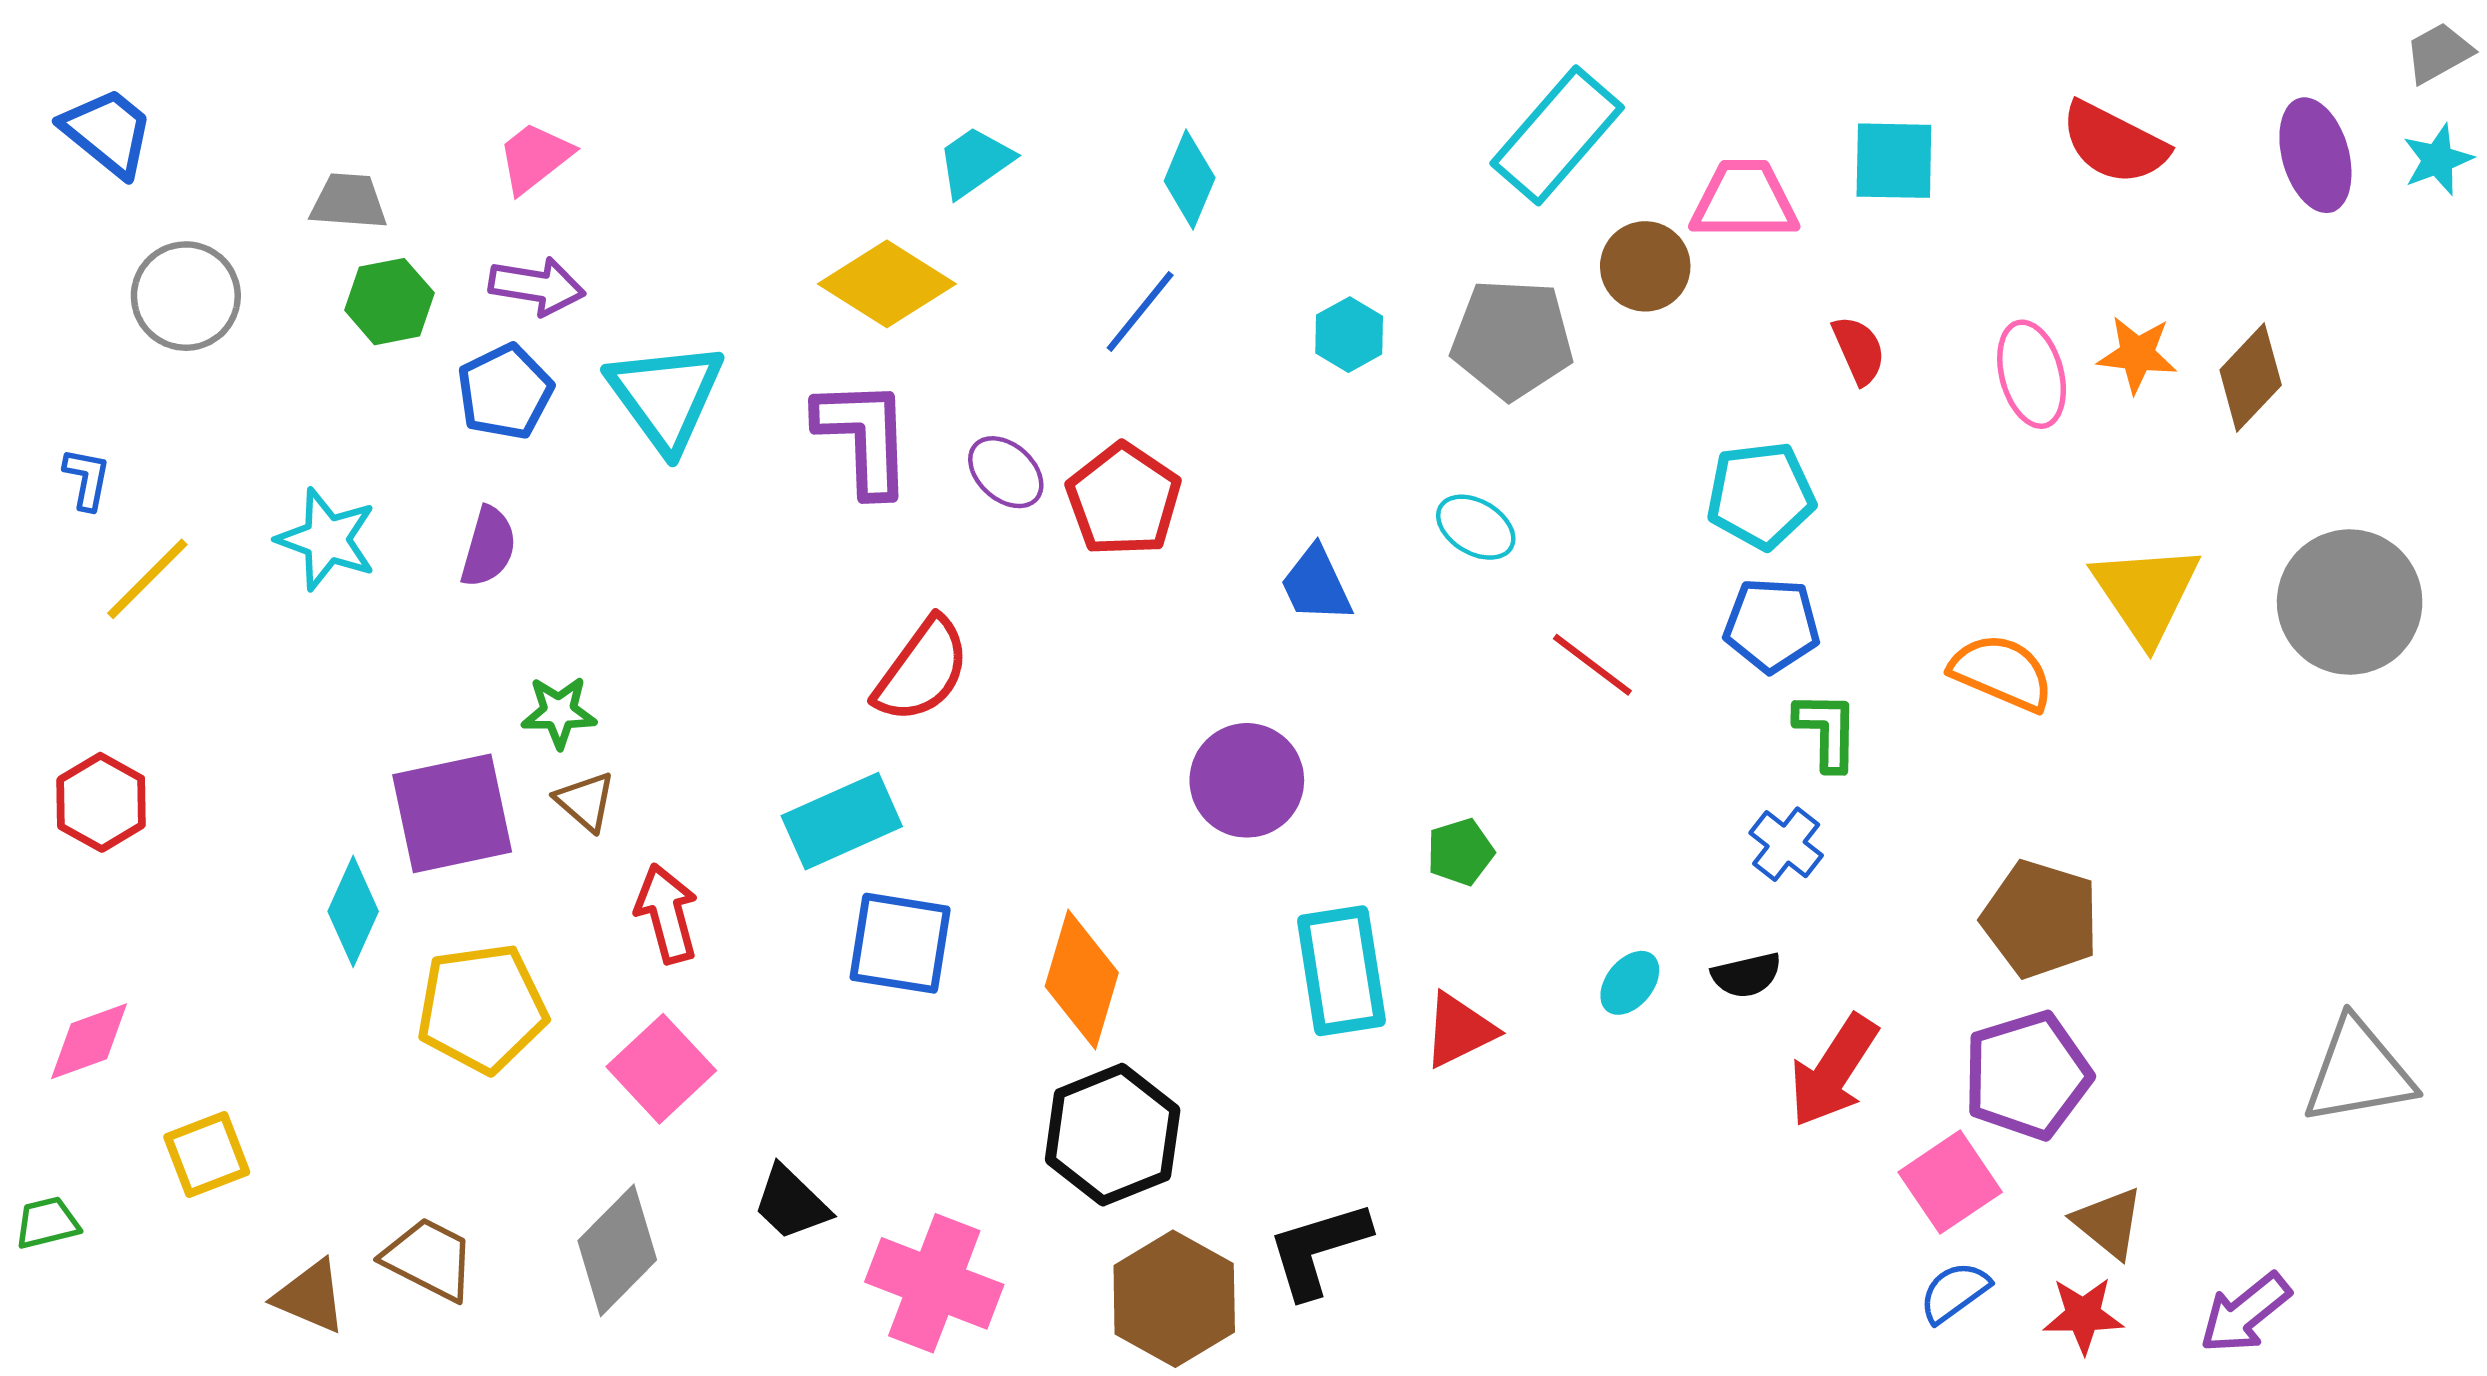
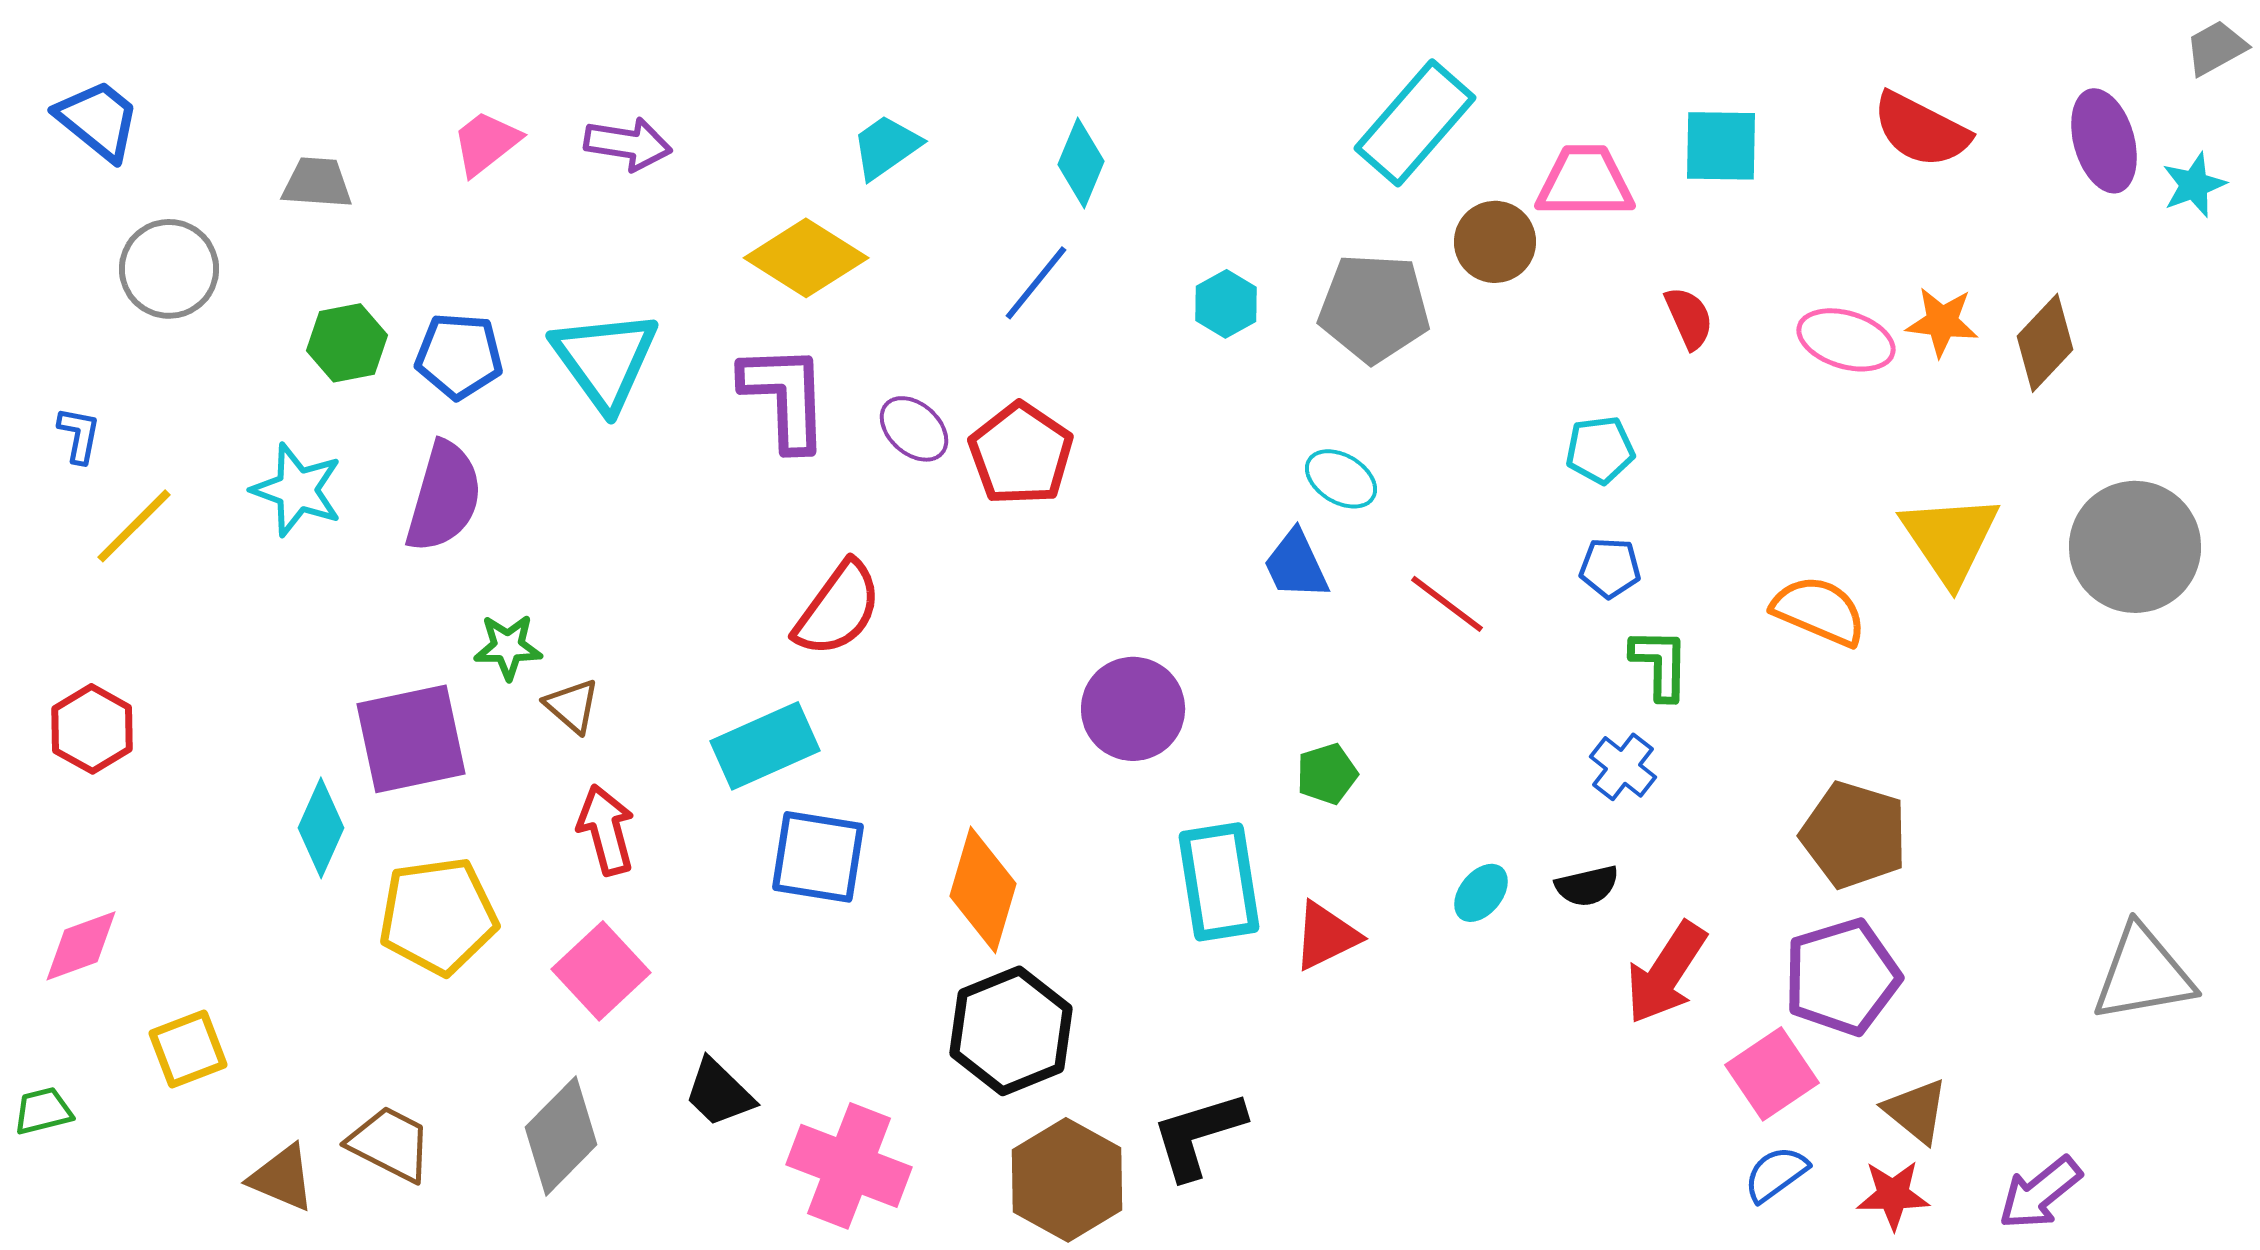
cyan star: (2438, 160) -> (2194, 185), moved
purple arrow: (537, 286) -> (628, 144), moved
green hexagon: (389, 302) -> (347, 343), moved
pink ellipse: (2032, 374) -> (1846, 340), turned -58
blue pentagon: (505, 392) -> (459, 356), turned 30
cyan pentagon: (1761, 495) -> (1600, 450), size x0.7
purple semicircle: (488, 547) -> (444, 497), size x1.5
blue trapezoid: (1316, 584) -> (1296, 565), moved
blue pentagon: (1772, 625) -> (1610, 568), size x0.7
brown triangle: (585, 801) -> (572, 706), moved

